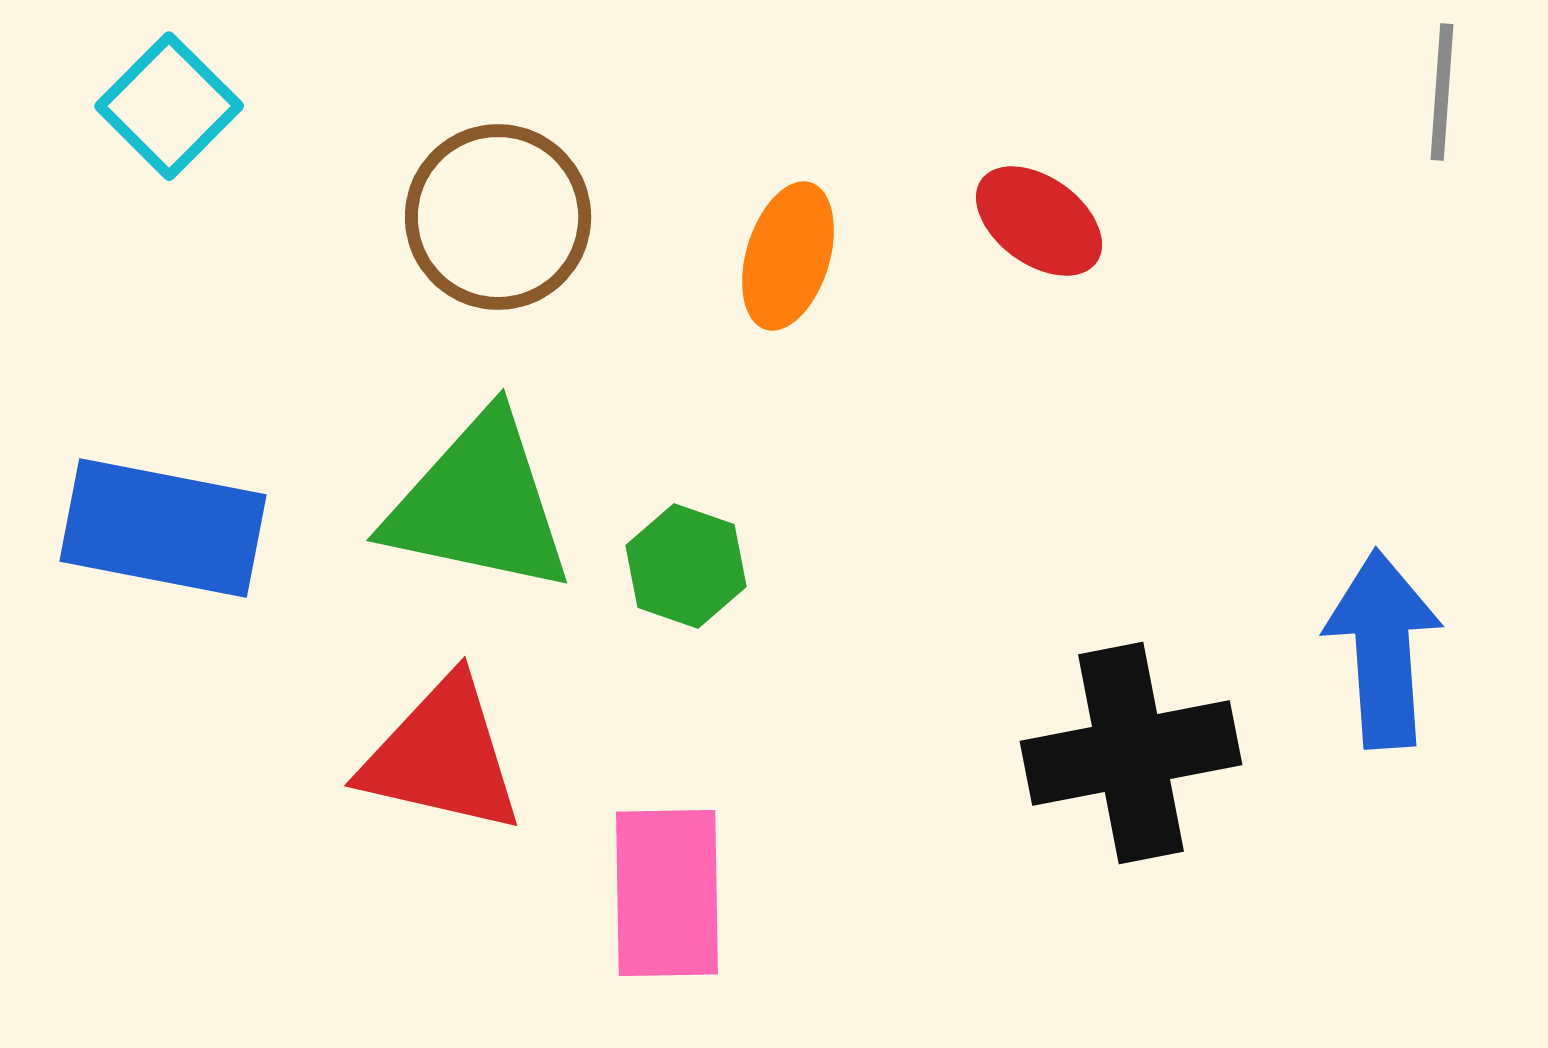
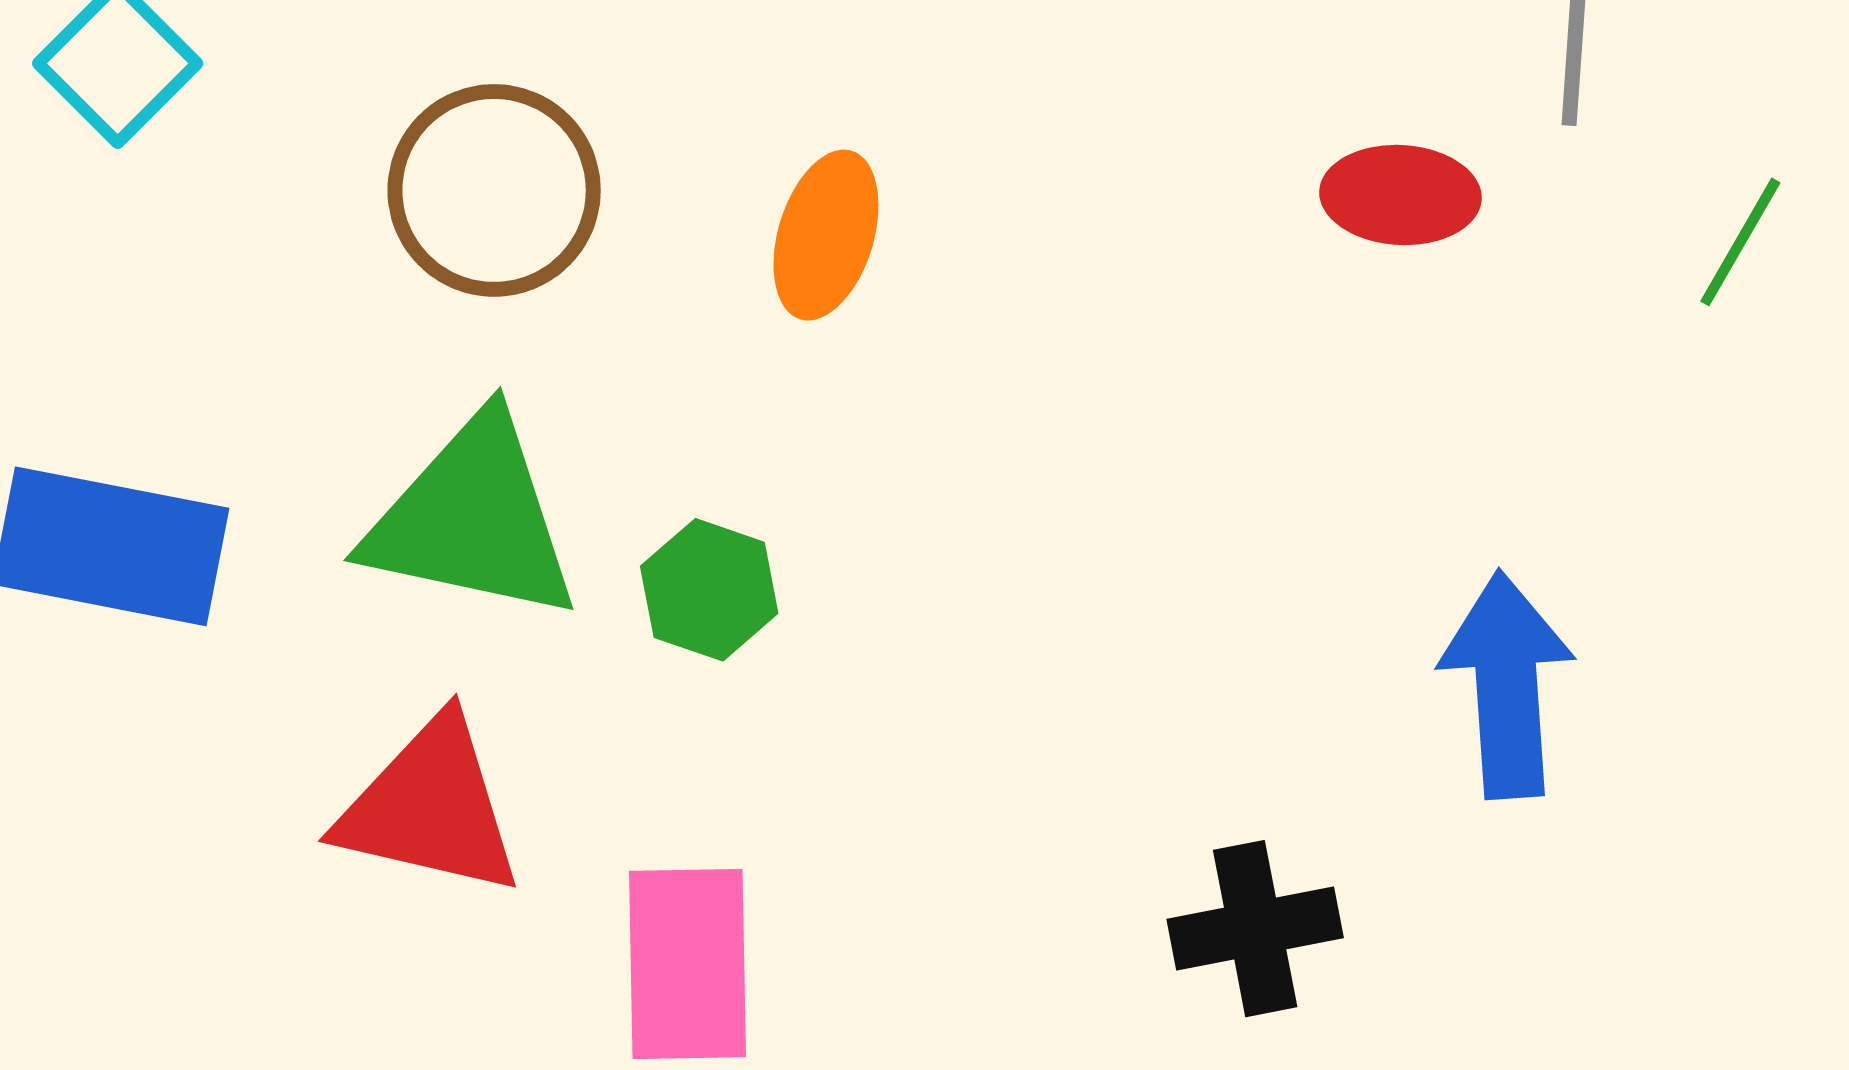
red ellipse: (1039, 221) -> (1400, 195), moved, turned -33
black cross: (1131, 753) -> (1255, 929), moved, size x0.7

